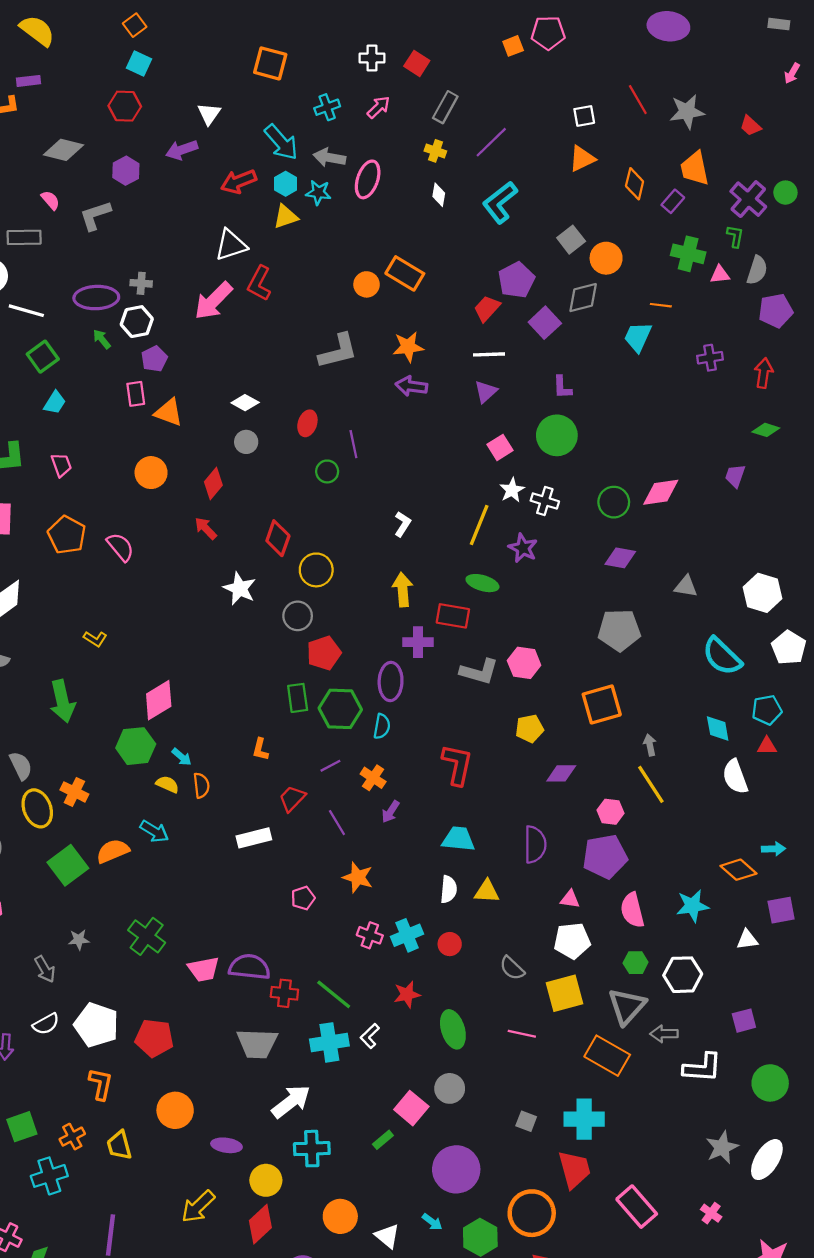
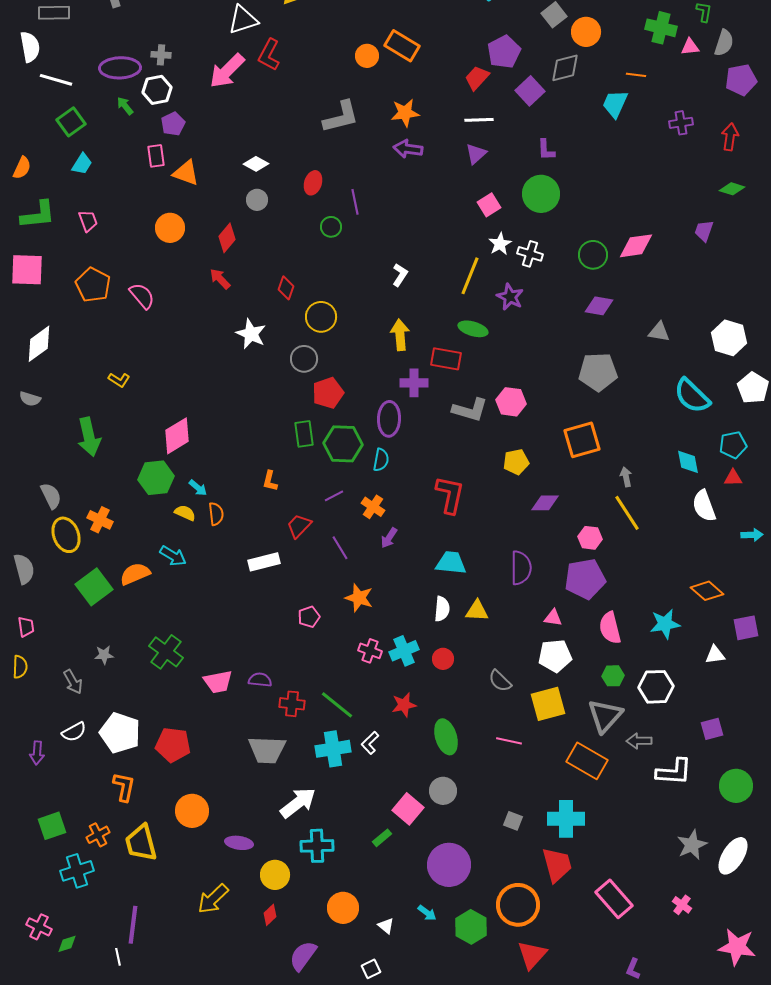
red diamond: (278, 538) -> (286, 288), size x0.7
cyan arrow: (773, 849) -> (752, 535), moved
purple semicircle: (249, 967) -> (260, 680), size x0.6
yellow trapezoid: (119, 1145) -> (141, 843), size x1.4
red diamond: (260, 1224) -> (270, 915), size x0.6
white triangle: (387, 1236) -> (386, 926), size x0.7

